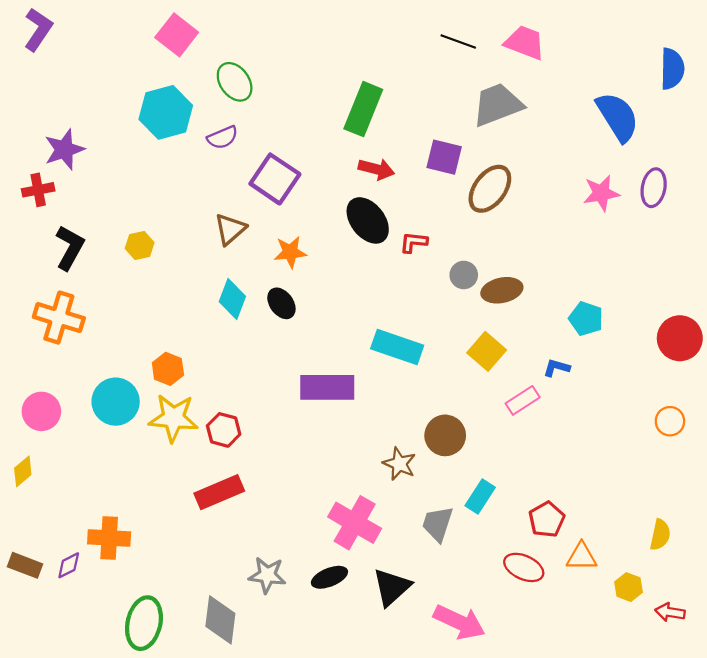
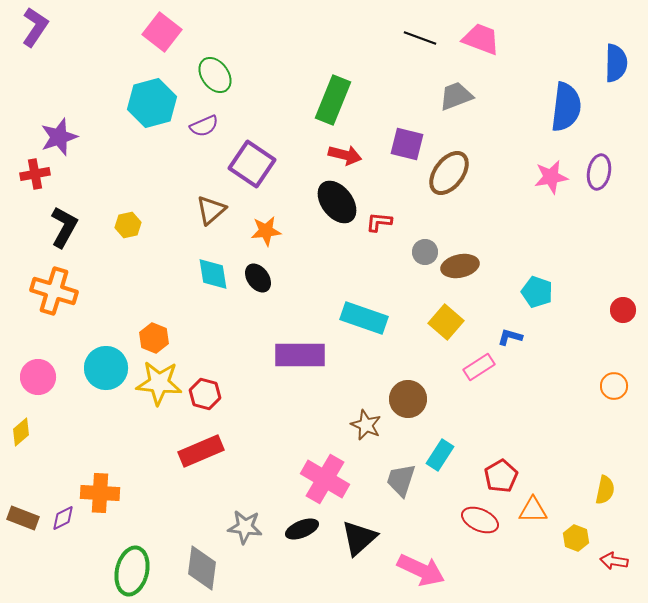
gray trapezoid: (498, 105) -> (456, 96), size x0.7
blue semicircle: (618, 117) -> (566, 107), turned 39
cyan diamond: (232, 299) -> (213, 274), turned -30
red circle: (680, 338) -> (623, 310), size x0.6

